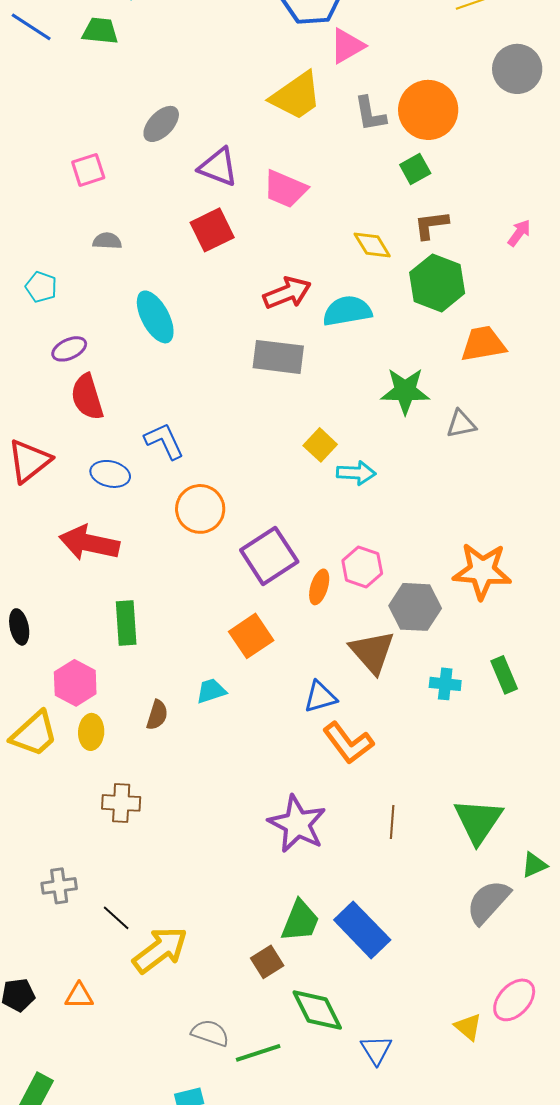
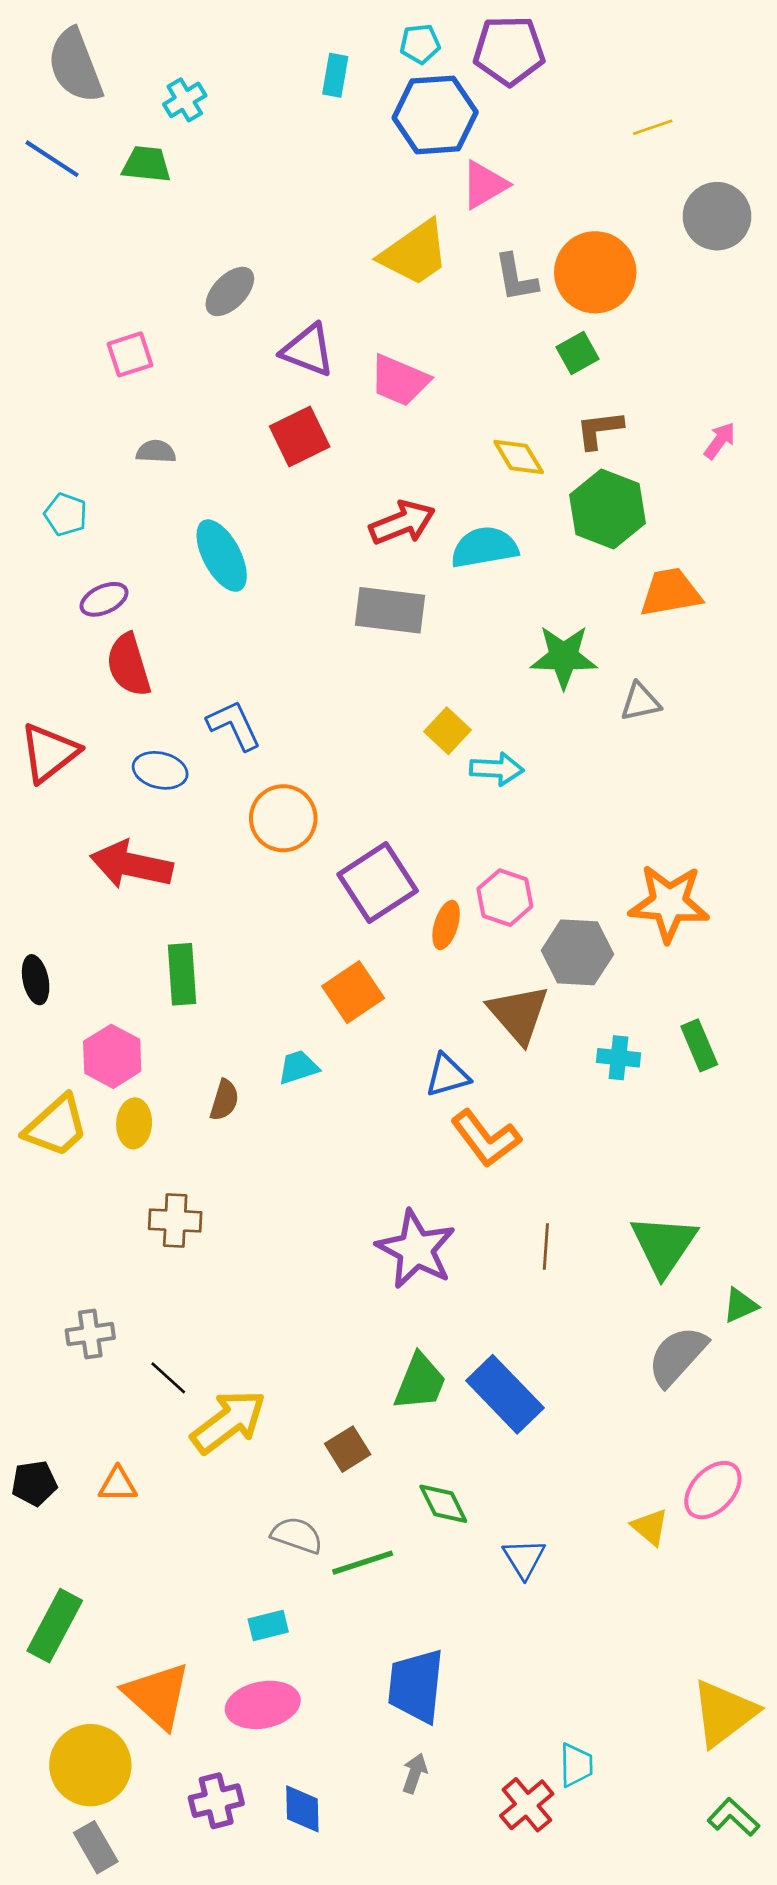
brown square: (267, 962) -> (348, 1449), moved
green diamond: (317, 1010) -> (443, 1504), size x0.7

